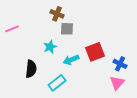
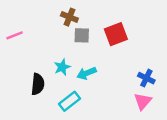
cyan star: (50, 47) -> (62, 67), moved
red square: (95, 52) -> (116, 34), moved

